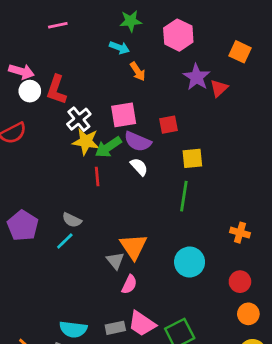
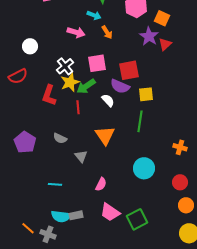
orange square: (240, 52) -> (162, 18), moved
pink arrow: (21, 71) -> (76, 32), moved
red L-shape: (56, 90) -> (49, 95), moved
red square: (169, 125) -> (129, 70), size x1.5
yellow star: (86, 142) -> (70, 82), turned -30
purple semicircle: (138, 142) -> (120, 86), moved
cyan line: (65, 241) -> (55, 184), moved, turned 48
orange triangle: (133, 247) -> (105, 135), moved
gray triangle: (115, 261) -> (81, 156), moved
gray rectangle: (115, 328) -> (76, 215), moved

